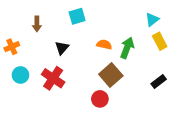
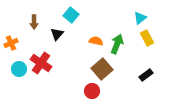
cyan square: (77, 16) -> (71, 15), turned -35
black triangle: (62, 48) -> (57, 34), moved
red cross: (53, 78) -> (41, 63), moved

